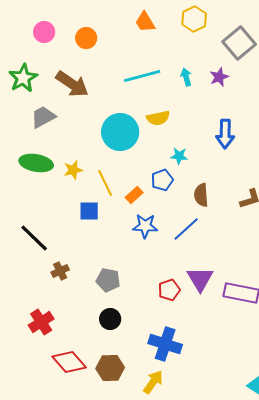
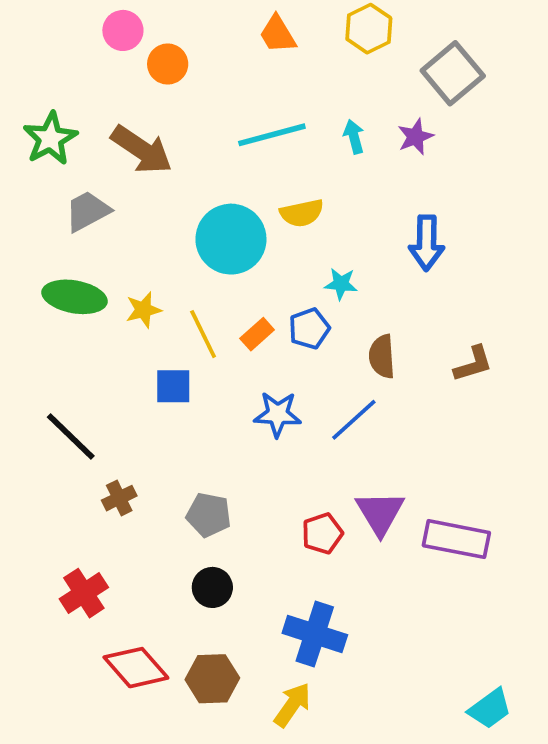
pink circle: (44, 32) -> (123, 30), moved
orange rectangle: (134, 195) -> (257, 334), moved

